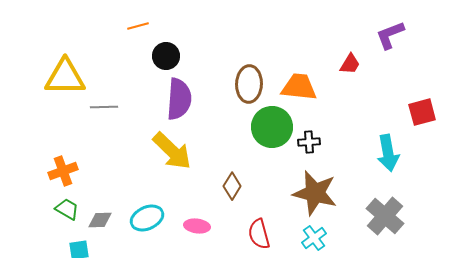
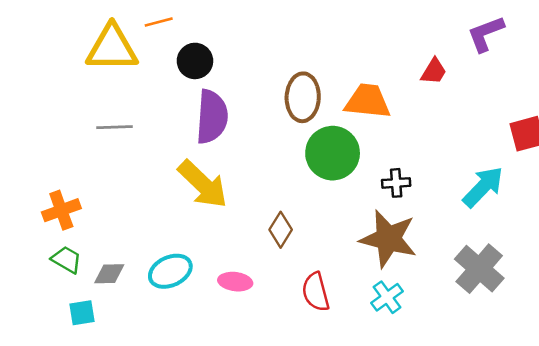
yellow triangle: (65, 77) -> (112, 48), moved
black cross: (309, 142) -> (396, 183), moved
cyan arrow: (388, 153) -> (483, 187), turned -126

